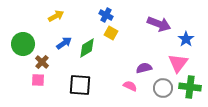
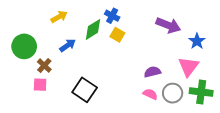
green diamond: (87, 48) -> (93, 29), moved
black square: (80, 85) -> (85, 90), turned 30
pink semicircle: (130, 86) -> (150, 94), moved

